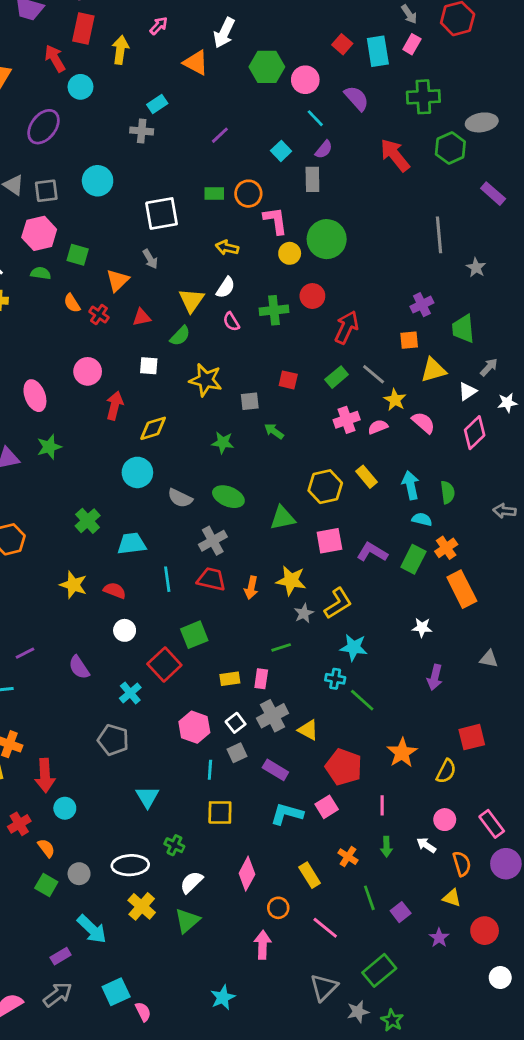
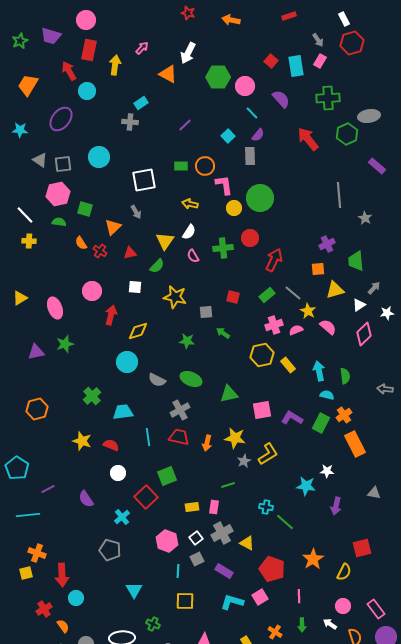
yellow hexagon: (325, 487) -> (262, 355), moved
cyan star: (354, 647) -> (306, 486), moved

